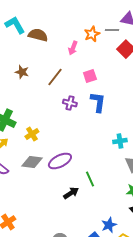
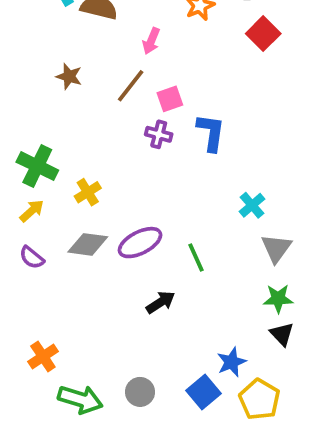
pink arrow: (73, 48) -> (151, 41), moved
pink square: (90, 76) -> (170, 99), moved
cyan cross: (120, 141) -> (252, 205), turned -32
green line: (90, 179) -> (196, 258), moved

